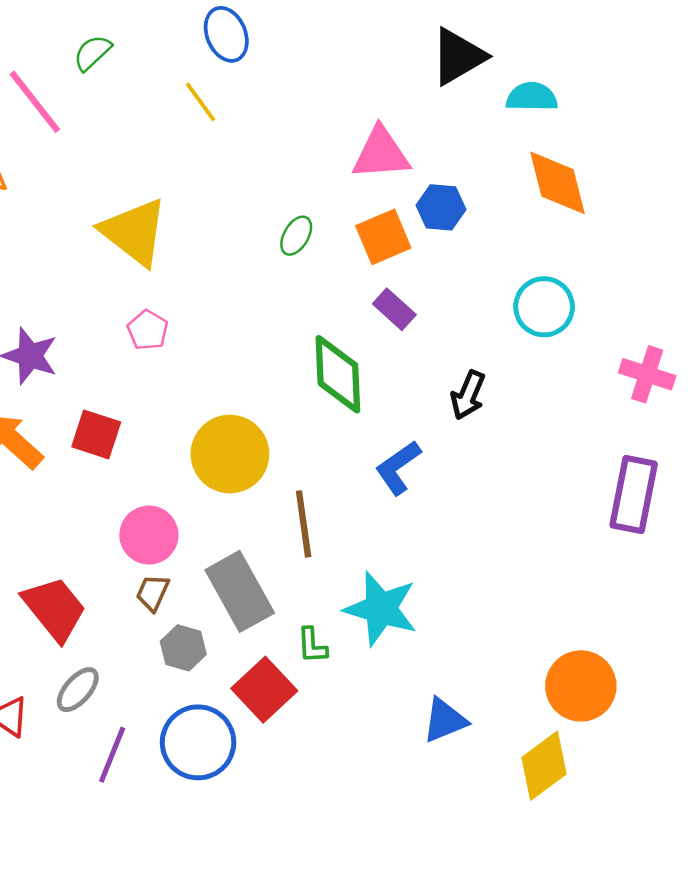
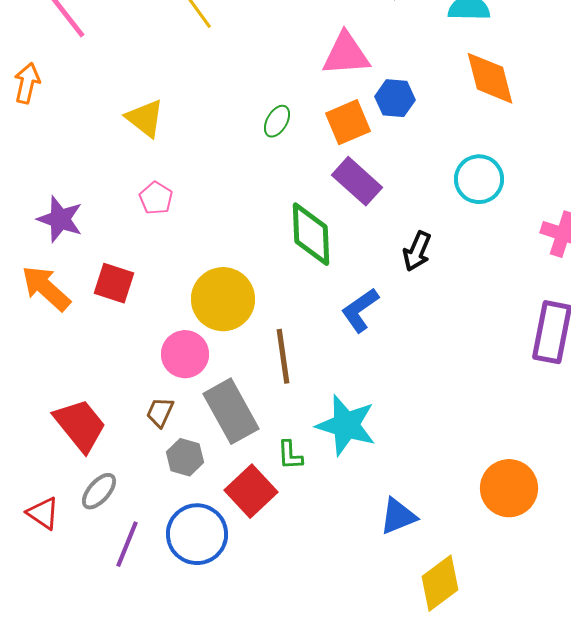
yellow triangle: (134, 232) -> (145, 118), size x0.7
purple rectangle: (394, 309) -> (357, 181), size x1.4
pink circle: (149, 535) -> (185, 354), moved
yellow diamond: (544, 766) -> (440, 583), moved

